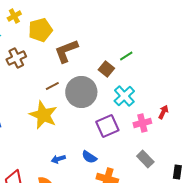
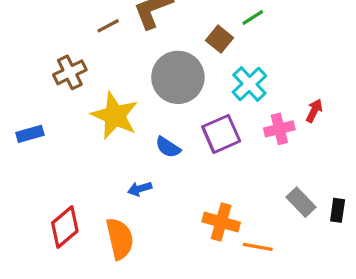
brown cross: (16, 58) -> (70, 72), moved
brown line: (52, 86) -> (108, 26), moved
blue semicircle: (89, 157) -> (168, 147), moved
gray rectangle: (145, 159) -> (301, 202), moved

